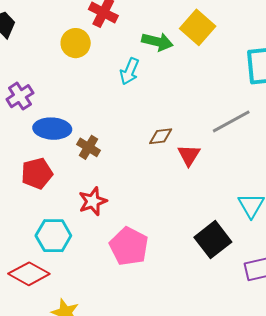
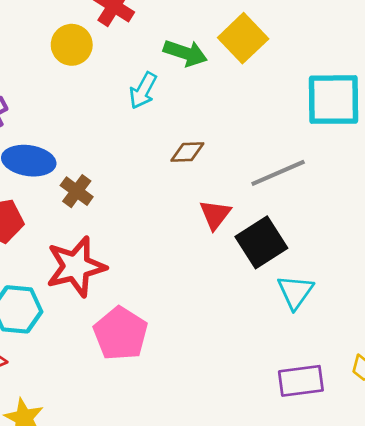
brown diamond: (161, 136) -> (187, 152), moved
red star: (93, 201) -> (76, 267), size x1.5
black square: (213, 240) -> (261, 242), moved

